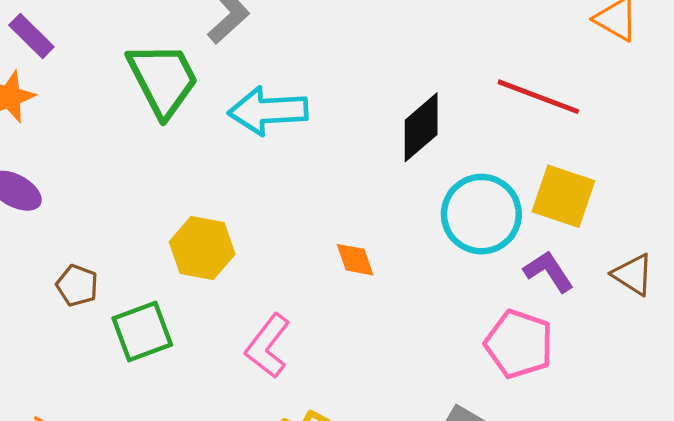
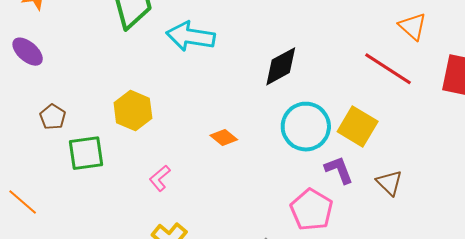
red line: (538, 97) -> (388, 69), moved
orange diamond: (355, 260) -> (224, 138), turned -44
pink L-shape: (268, 346) -> (160, 178), size x0.7

